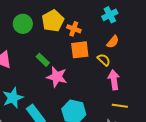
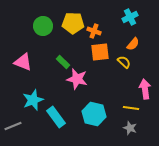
yellow pentagon: (53, 21) -> (73, 23), turned 30
pink arrow: (114, 80) -> (145, 89), moved
yellow line: (120, 106) -> (131, 108), moved

